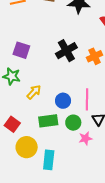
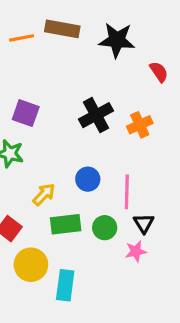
yellow arrow: (34, 92) -> (44, 194), moved
blue circle: (63, 101) -> (88, 179), moved
pink star: (85, 138) -> (136, 251), moved

